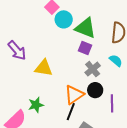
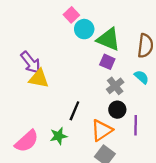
yellow triangle: (44, 68) -> (39, 79), moved
orange triangle: (74, 95) -> (102, 130), moved
green star: (36, 105) -> (58, 136), moved
black line: (71, 112) -> (74, 111), moved

